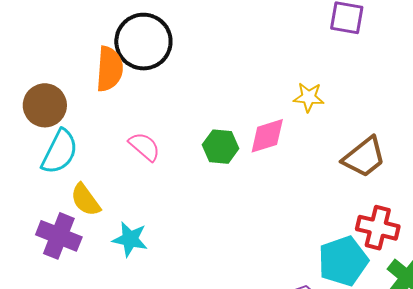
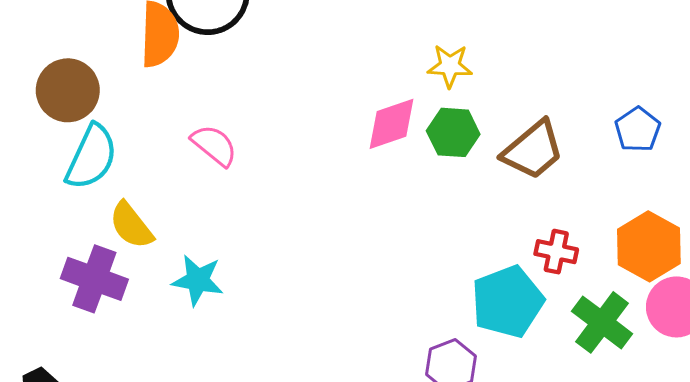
green hexagon: (221, 147) -> (453, 132), moved
red cross: (378, 228) -> (556, 252), size x0.7

